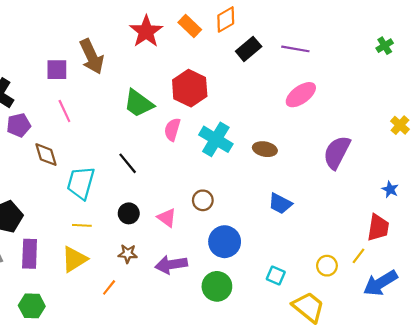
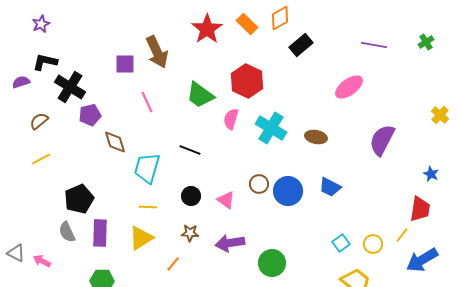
purple line: (295, 49) -> (374, 45), moved
pink line: (64, 111) -> (147, 102), moved
black line: (128, 163) -> (190, 150), turned -30
blue circle: (225, 242) -> (288, 191), moved
cyan square: (276, 275) -> (341, 243), moved, turned 30

